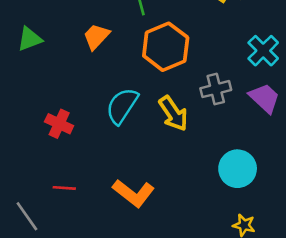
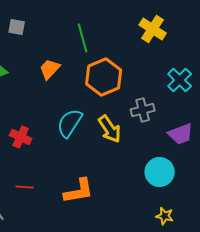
purple trapezoid: (265, 98) -> (181, 134), moved, turned 116
orange L-shape: (134, 193) -> (79, 191), turned -48

